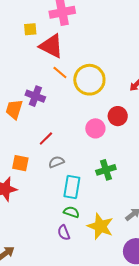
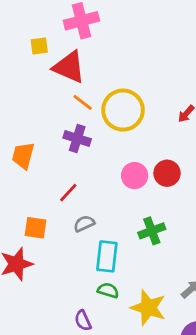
purple cross: (35, 96) -> (77, 138), moved
red circle: (118, 116) -> (167, 173), moved
purple semicircle: (64, 233) -> (83, 321), moved

